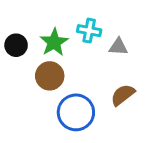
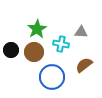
cyan cross: (89, 31) -> (61, 44), moved
black circle: (16, 45) -> (11, 50), moved

